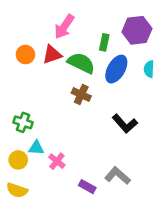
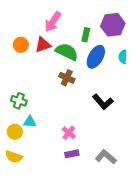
pink cross: (57, 161) -> (69, 133), moved
gray L-shape: (118, 176) -> (106, 157), moved
purple rectangle: (87, 187) -> (72, 154), turned -40

